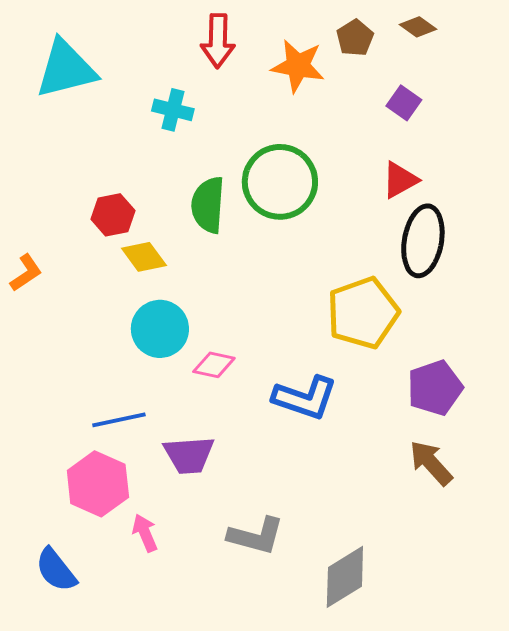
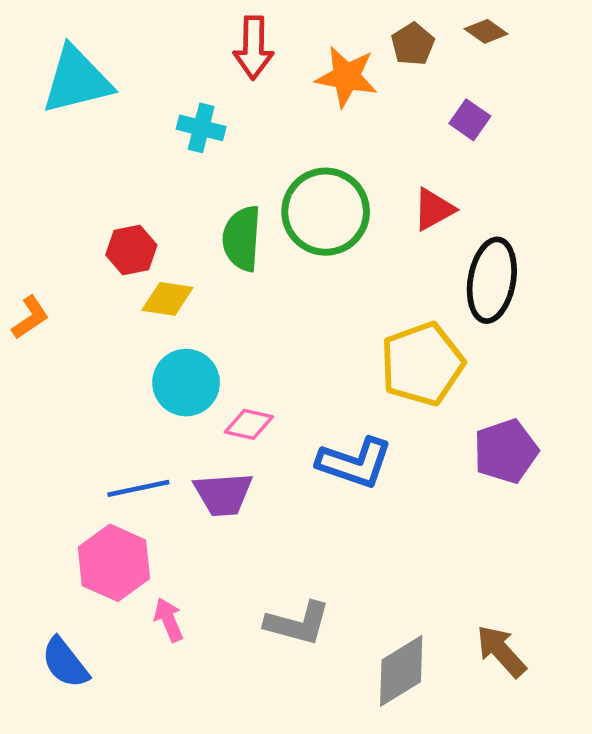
red triangle: (400, 180) -> (434, 209), moved
yellow diamond: (144, 257) -> (167, 299), turned -45
purple trapezoid: (189, 455) -> (223, 494), moved
brown arrow: (431, 463) -> (501, 651), moved

